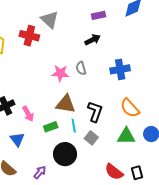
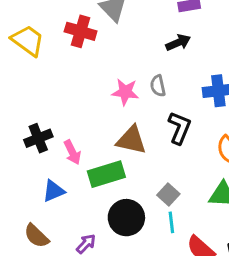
black L-shape: (95, 112) -> (179, 128), moved
cyan line: (74, 126) -> (171, 222), moved
green rectangle: (51, 127) -> (106, 174), size x1.6
blue triangle: (17, 139) -> (54, 191), turned 42

